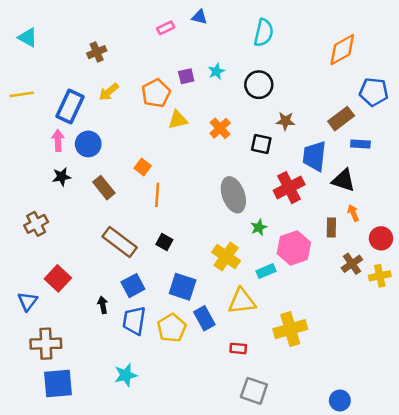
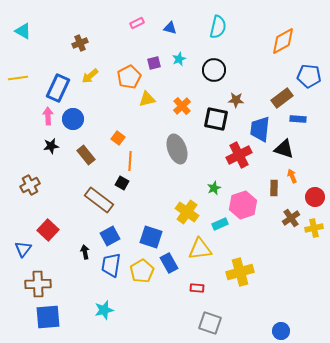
blue triangle: (200, 17) -> (170, 28), moved
black square: (261, 144) -> (216, 119), size x1.4
gray ellipse: (233, 195) -> (177, 149), moved
black square: (164, 242) -> (122, 183), moved

